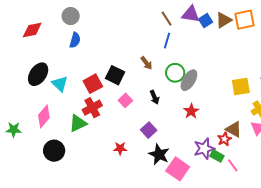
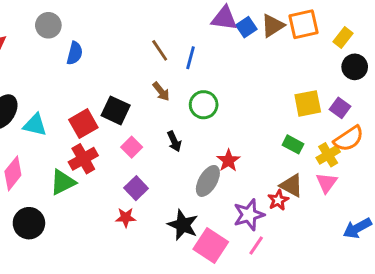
brown line: (167, 19) -> (160, 50), moved
blue semicircle: (75, 40) -> (75, 53), moved
gray ellipse: (189, 80) -> (208, 181), moved
cyan triangle: (60, 84) -> (35, 125), turned -30
yellow square: (241, 87) -> (308, 103), moved
purple square: (149, 130) -> (136, 188), moved
green rectangle: (217, 156) -> (293, 144), moved
pink line: (233, 165) -> (256, 246), moved, turned 72

